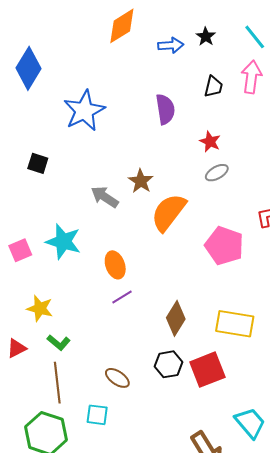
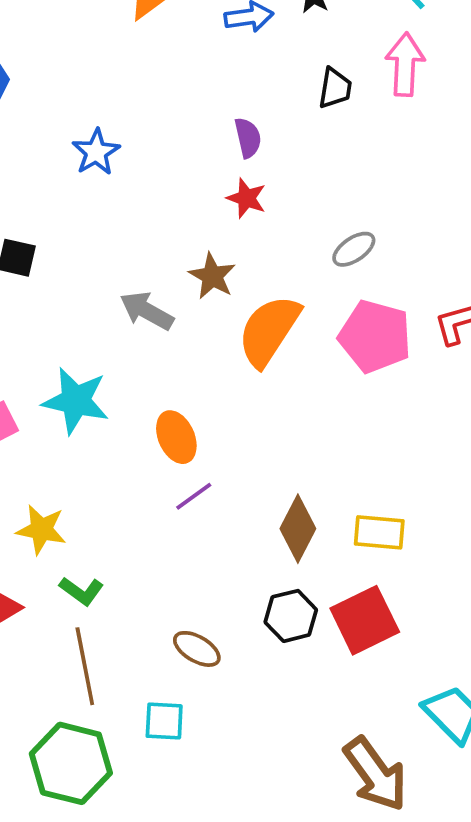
purple semicircle: (165, 109) -> (248, 138), size x0.7
blue star: (84, 111) -> (96, 152), size x0.6
red star: (210, 142) -> (246, 198), moved
pink pentagon: (224, 246) -> (375, 336), moved
yellow rectangle: (235, 324) -> (379, 532), moved, size x0.7

